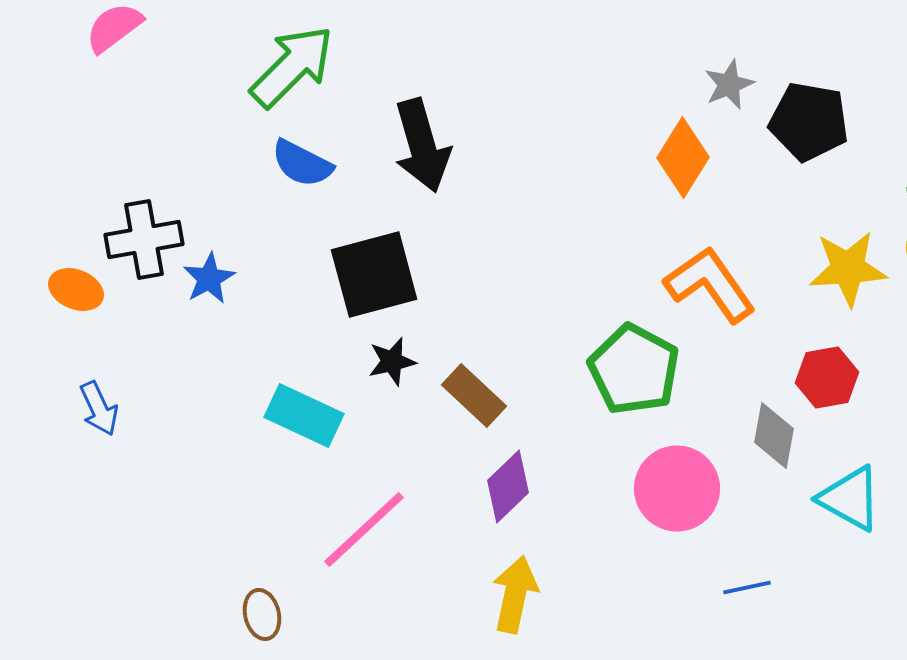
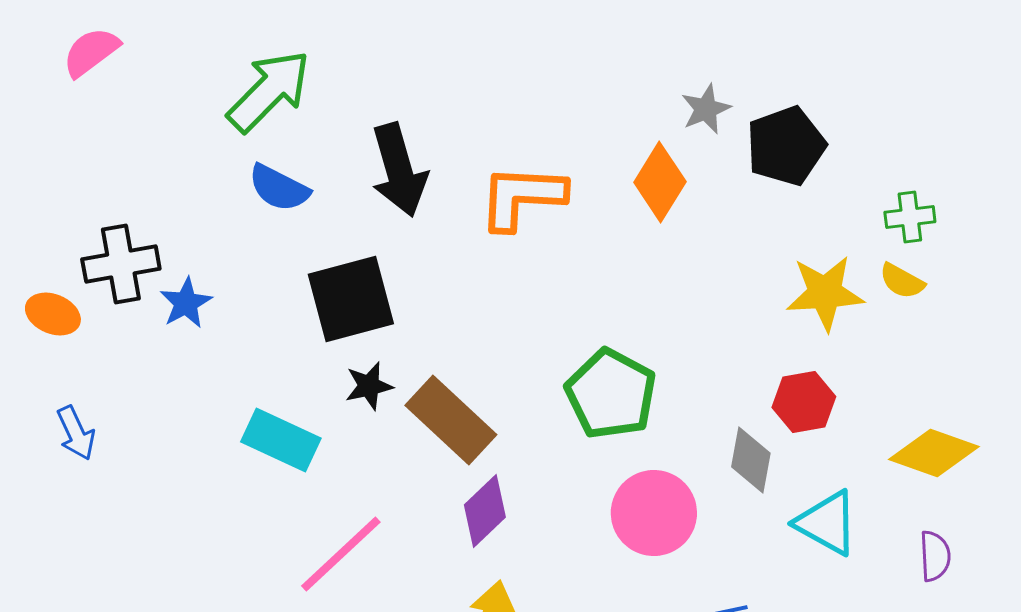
black pentagon: (809, 122) -> (786, 146), turned -30
orange L-shape: (710, 284) -> (522, 197), moved, turned -52
brown rectangle: (474, 396) -> (451, 420), size x1.4

